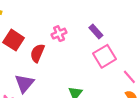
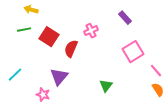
purple rectangle: (96, 31) -> (125, 18), moved

